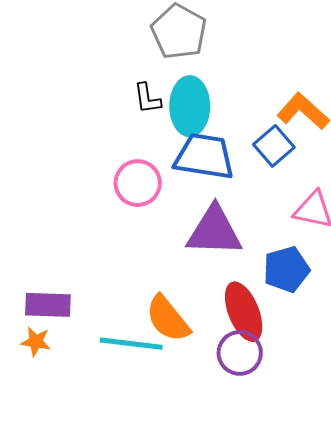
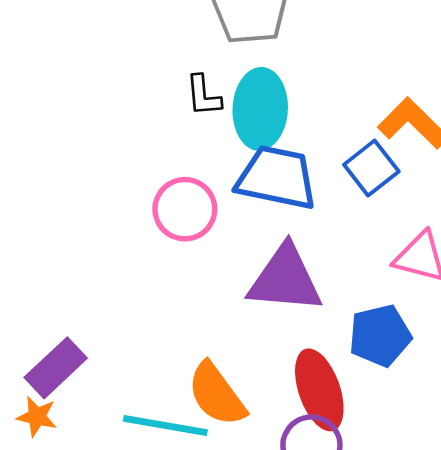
purple rectangle: (48, 305) -> (56, 368), turned -48

